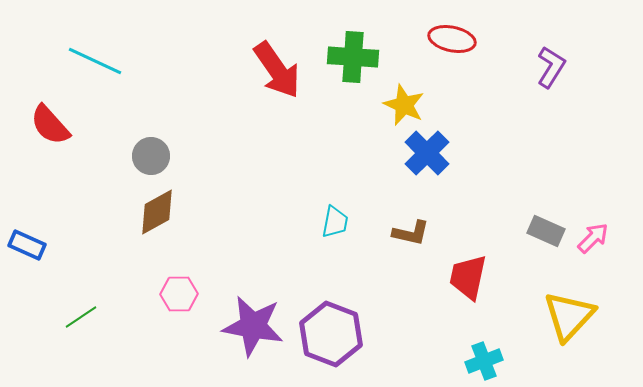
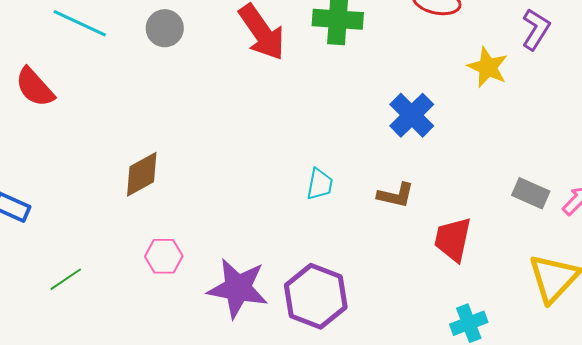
yellow star: (404, 105) -> (488, 67), moved
gray circle: (151, 156) -> (165, 28), moved

